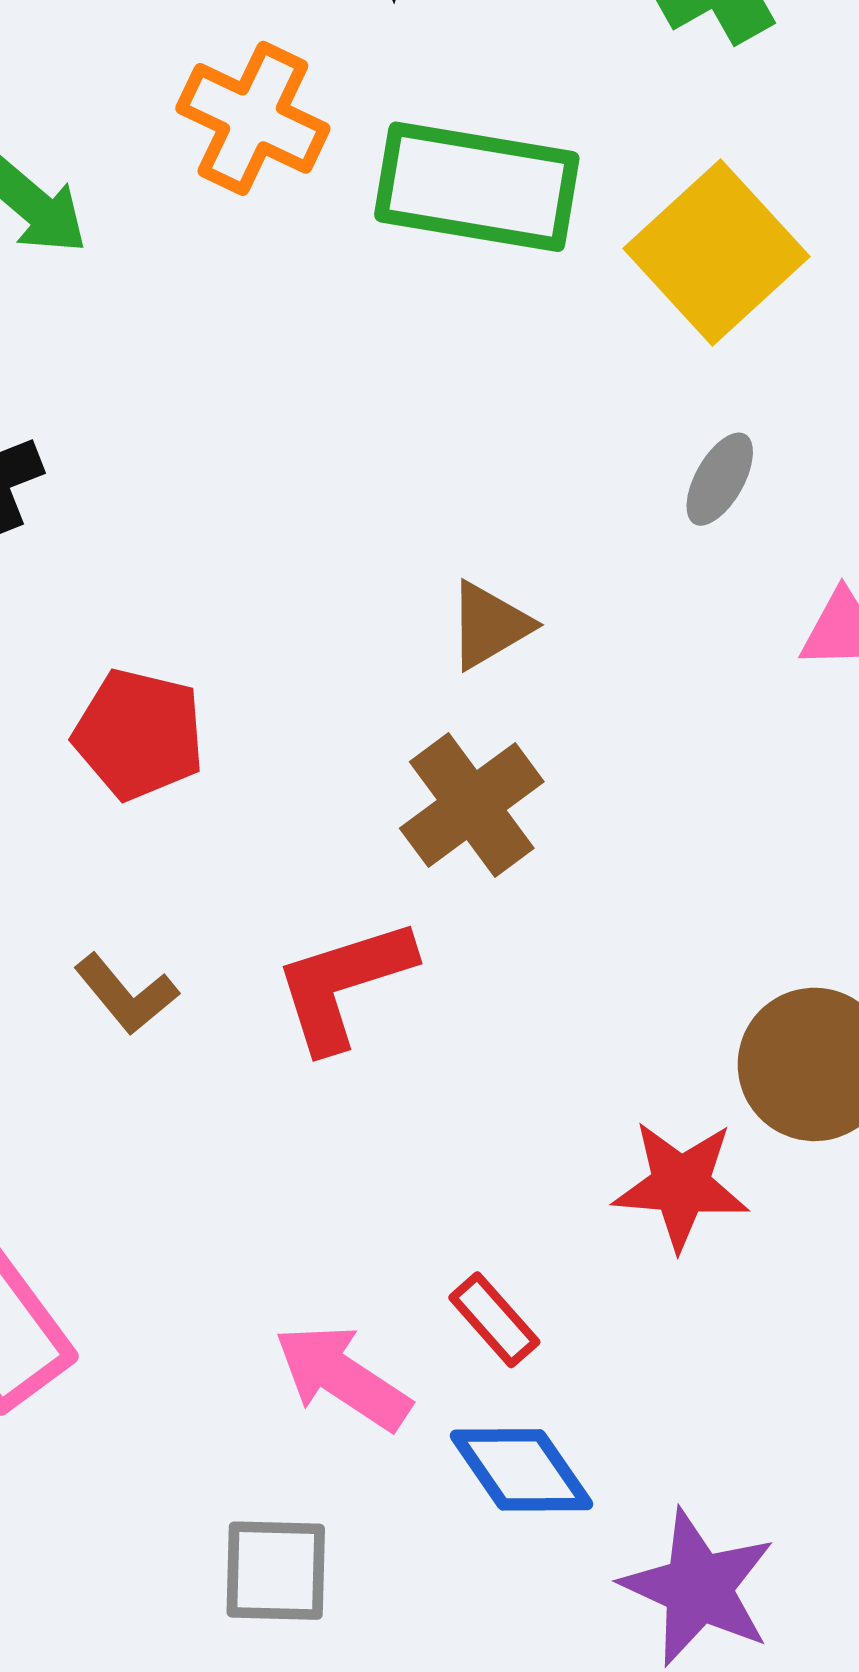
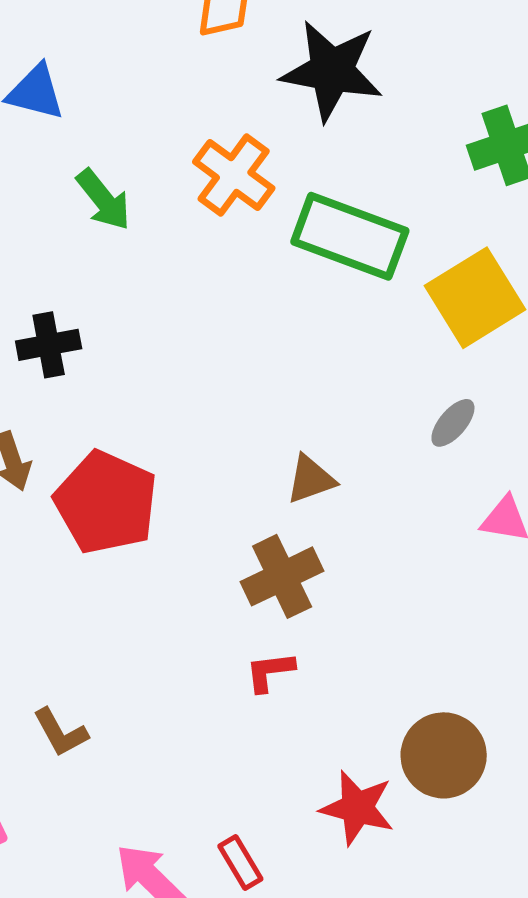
red pentagon: (139, 734) -> (106, 502), size x1.4
red L-shape: (343, 984) -> (270, 672), moved, size x0.6
brown L-shape: (126, 994) -> (60, 733), moved

